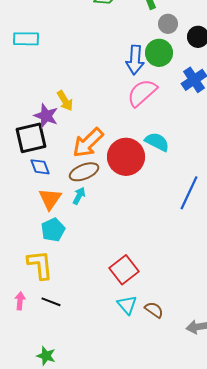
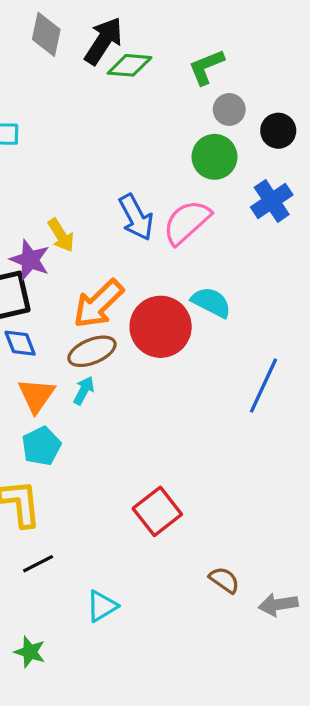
blue arrow: (135, 60) -> (136, 217), moved, turned -32
black line: (51, 302) -> (38, 564), turned -48
cyan triangle: (127, 305) -> (102, 606), moved, turned 40
brown semicircle: (154, 310) -> (224, 580), moved

